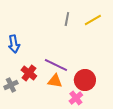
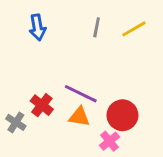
blue arrow: (14, 44) -> (37, 27), moved
gray cross: (11, 85) -> (16, 122), turned -32

